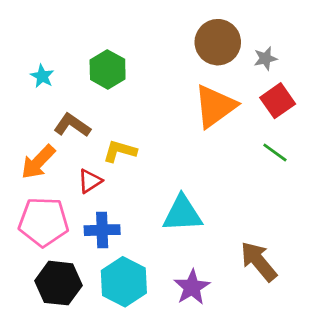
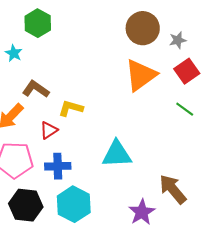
green hexagon: (108, 69) -> (38, 23), moved
purple star: (192, 287) -> (142, 212), moved

